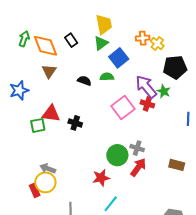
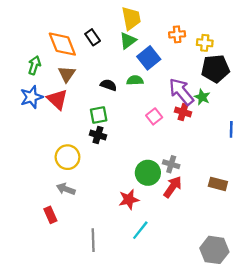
green arrow: (24, 39) -> (34, 65), moved
yellow cross: (157, 43) -> (205, 43), moved, turned -32
pink square: (123, 107) -> (154, 116), size x0.6
red triangle: (51, 114) -> (57, 99), moved, turned 36
green square: (38, 125) -> (99, 115), moved
yellow circle: (45, 182) -> (67, 157), moved

